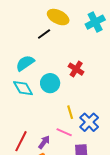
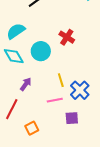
pink line: (64, 132) -> (55, 100), turned -35
purple arrow: (44, 142) -> (26, 84), moved

